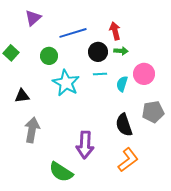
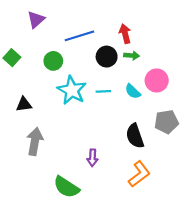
cyan line: (100, 74) -> (103, 91), moved
cyan semicircle: (122, 84) -> (133, 91), turned -63
purple arrow: (85, 145) -> (92, 158), size x0.6

